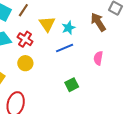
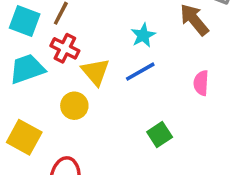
yellow triangle: (47, 24) -> (96, 72), moved
red cross: (25, 39) -> (65, 48), moved

